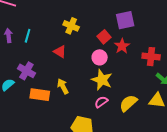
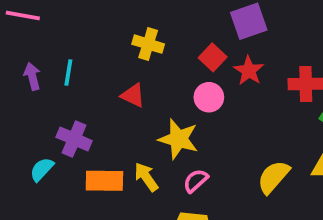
yellow star: (102, 80) -> (178, 139), moved
yellow arrow: (63, 86) -> (146, 177), moved
pink semicircle: (101, 102) -> (196, 181), moved

